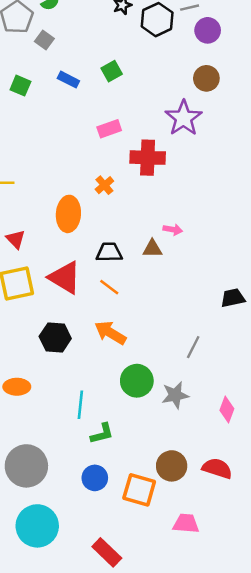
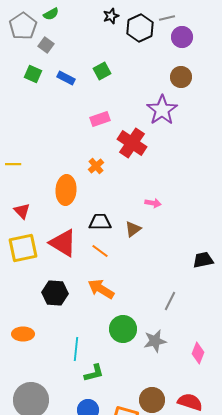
green square: (20, 86) -> (33, 74), moved
red cross: (148, 158) -> (132, 143), turned 32
brown triangle: (152, 249) -> (133, 229), moved, turned -36

